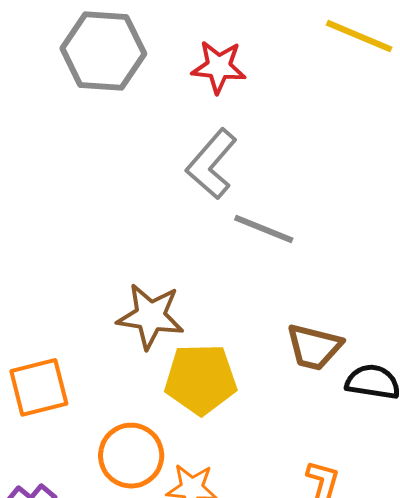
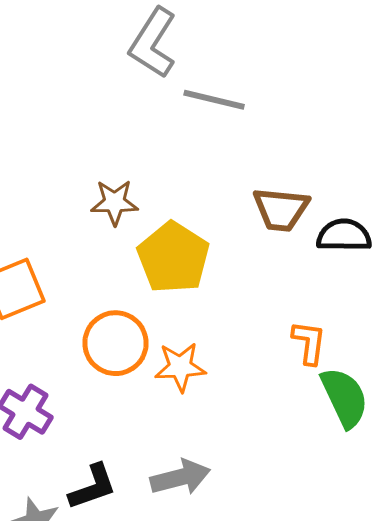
brown star: (150, 316) -> (115, 202), size x0.7
yellow pentagon: (201, 379) -> (173, 258), turned -30

